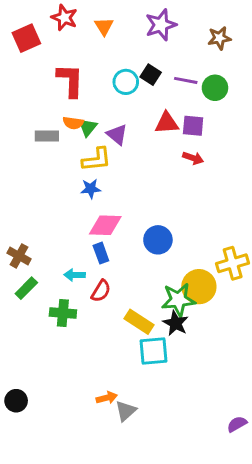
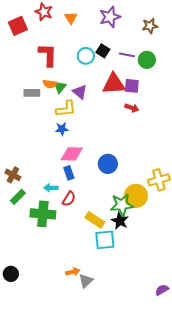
red triangle: (167, 123) -> (114, 84), size x1.4
green cross: (63, 313) -> (43, 214), size x1.4

